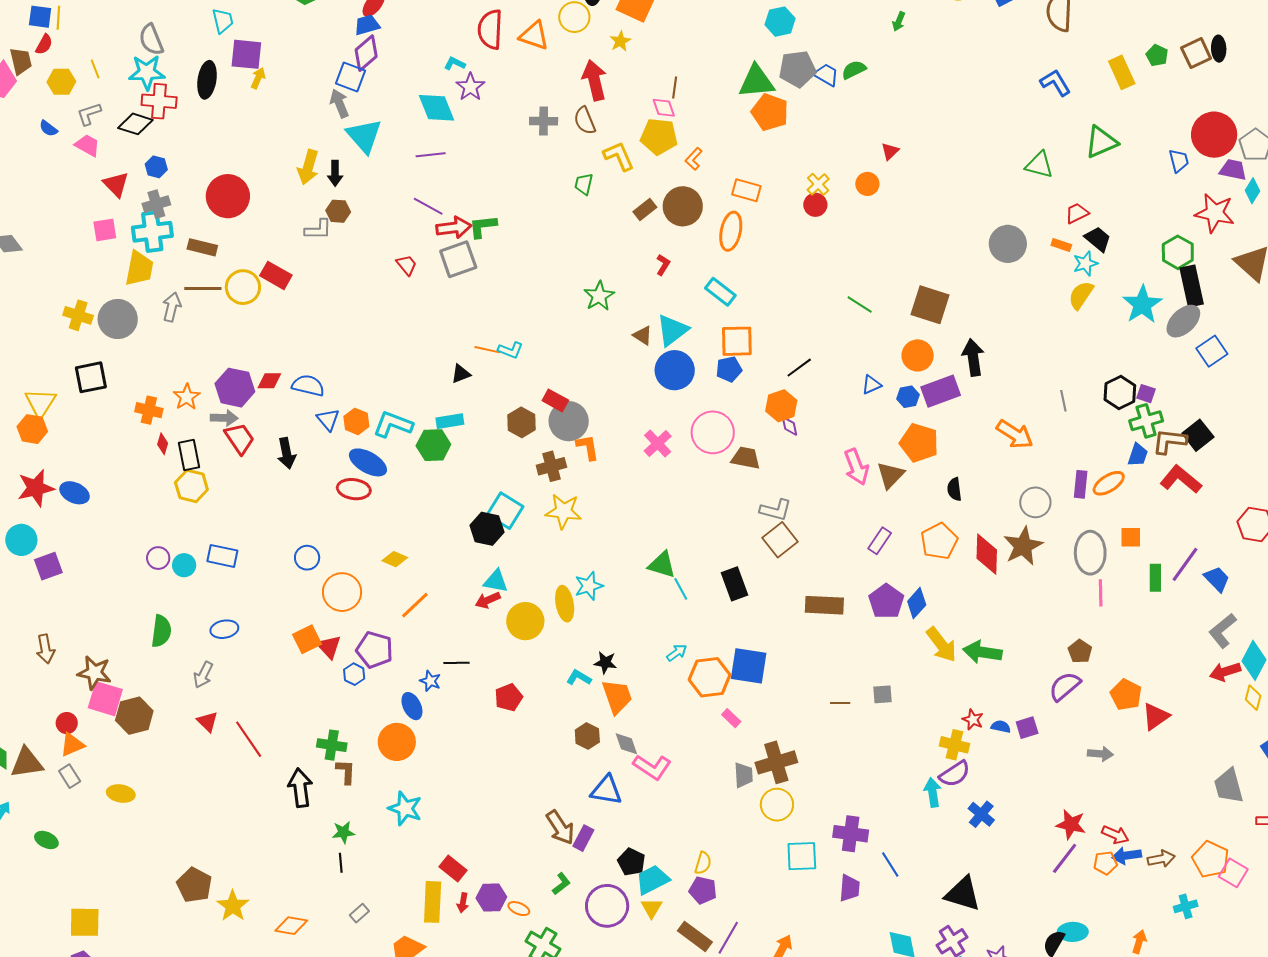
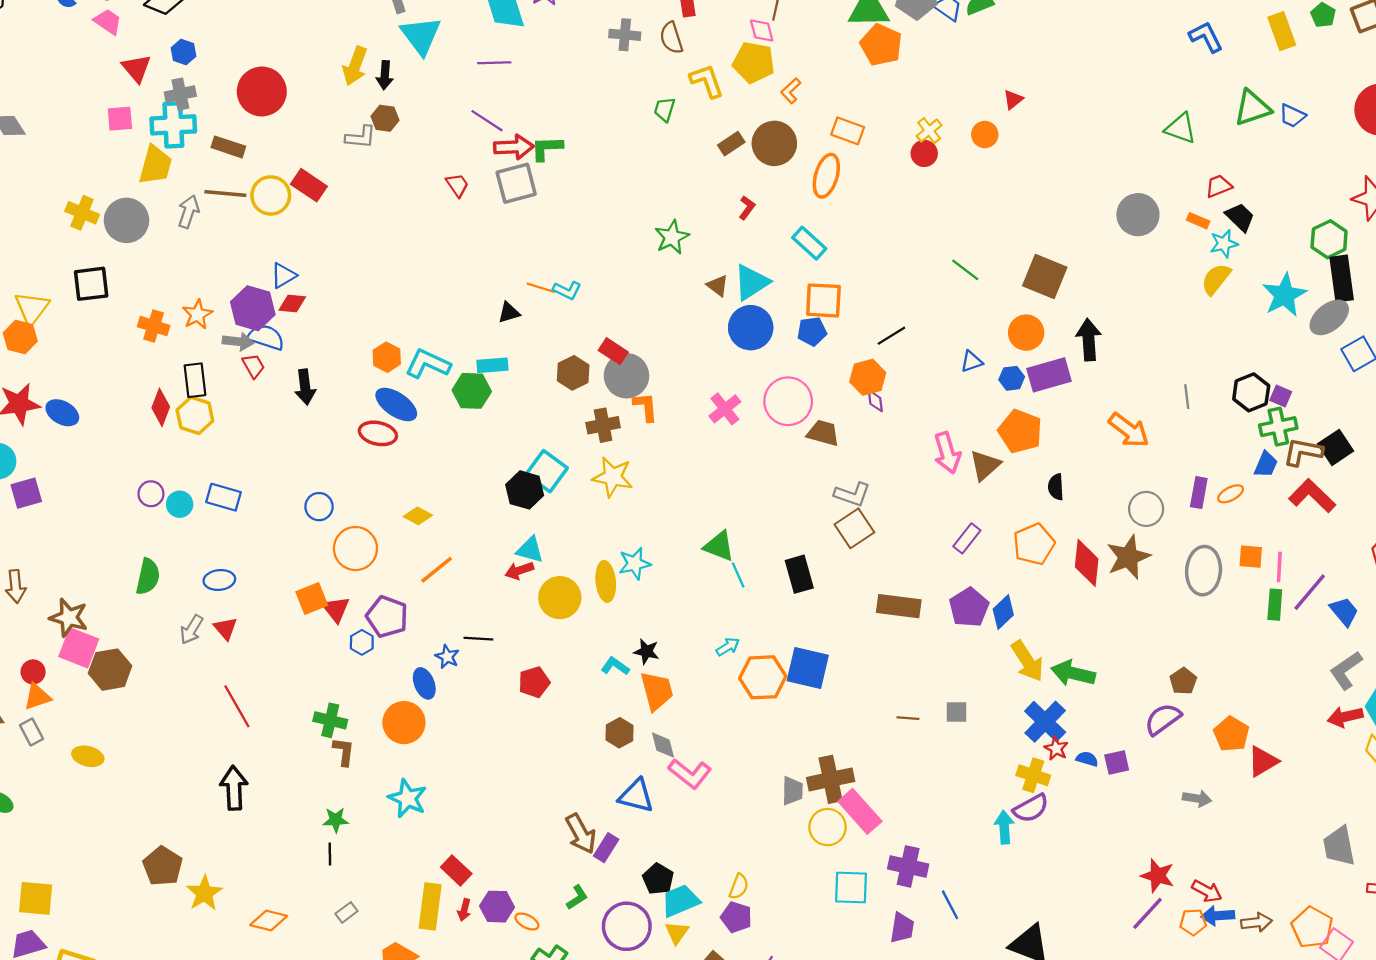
blue trapezoid: (1179, 161) -> (1292, 116), moved, turned 125
blue semicircle: (308, 386) -> (266, 337), moved
blue triangle: (328, 420) -> (283, 275), moved, turned 35
red trapezoid: (240, 438) -> (253, 366), size x0.7
red diamond: (163, 444) -> (161, 407), moved, size x1.5
orange ellipse: (1109, 483) -> (1231, 494), size x0.7
pink line: (1101, 593) -> (1279, 567), moved
pink rectangle: (731, 718) -> (860, 811), moved, size x2.0
red triangle: (207, 722) -> (225, 628), moved
black arrow: (300, 788) -> (234, 788), moved
blue cross: (981, 814) -> (1045, 722), moved, size x1.4

